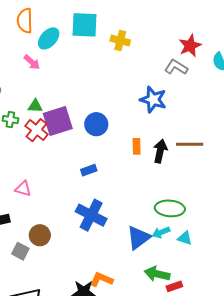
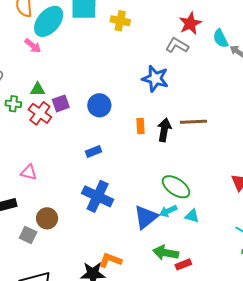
cyan ellipse: (49, 38) -> (49, 21), size x1.4
purple square: (58, 121) -> (61, 103), size x0.6
green ellipse: (170, 208) -> (176, 187), turned 32

